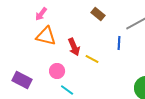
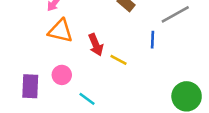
pink circle: (57, 71) -> (62, 75), moved
purple rectangle: (22, 80) -> (30, 86), turned 66

